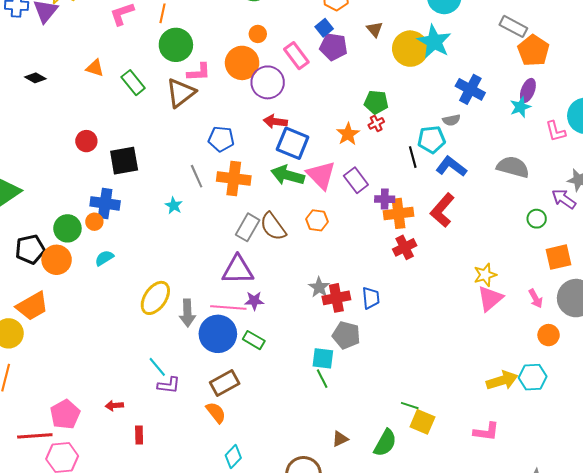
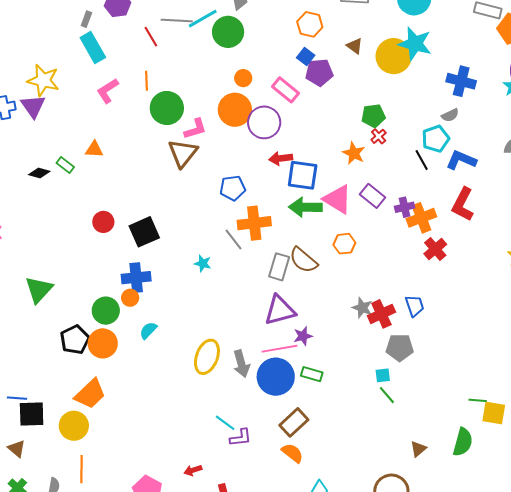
green rectangle: (133, 83) -> (65, 165), moved, size x0.7
gray line: (197, 176) -> (233, 239), moved
cyan square: (323, 358) -> (383, 375), size x0.7

